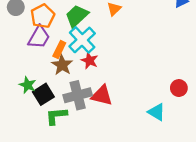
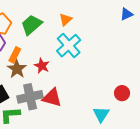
cyan cross: (82, 40) -> (69, 46), moved
cyan triangle: (157, 112) -> (101, 114), turned 30

